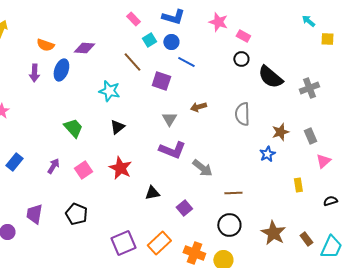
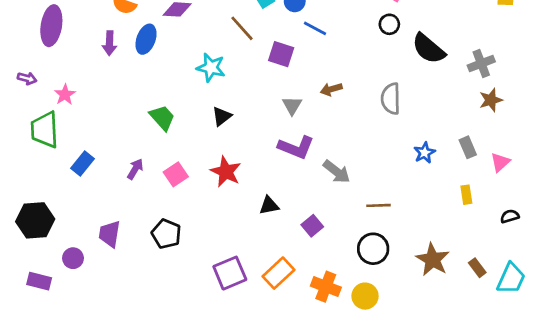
brown star: (280, 132) -> (491, 100), moved
gray rectangle: (310, 136) -> (468, 147), moved

